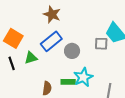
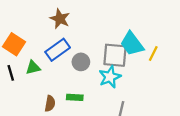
gray square: (101, 44) -> (115, 55), size x1.6
cyan star: (83, 77) -> (110, 77), moved

